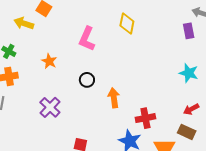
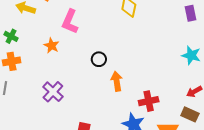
pink L-shape: (87, 39) -> (70, 22), moved
black circle: (87, 80) -> (99, 59), moved

